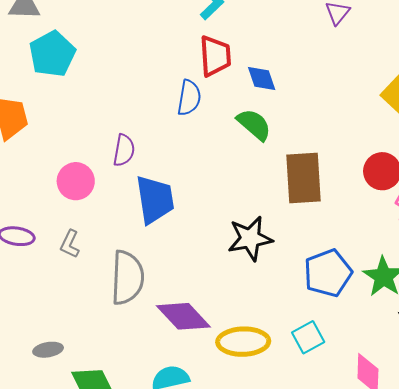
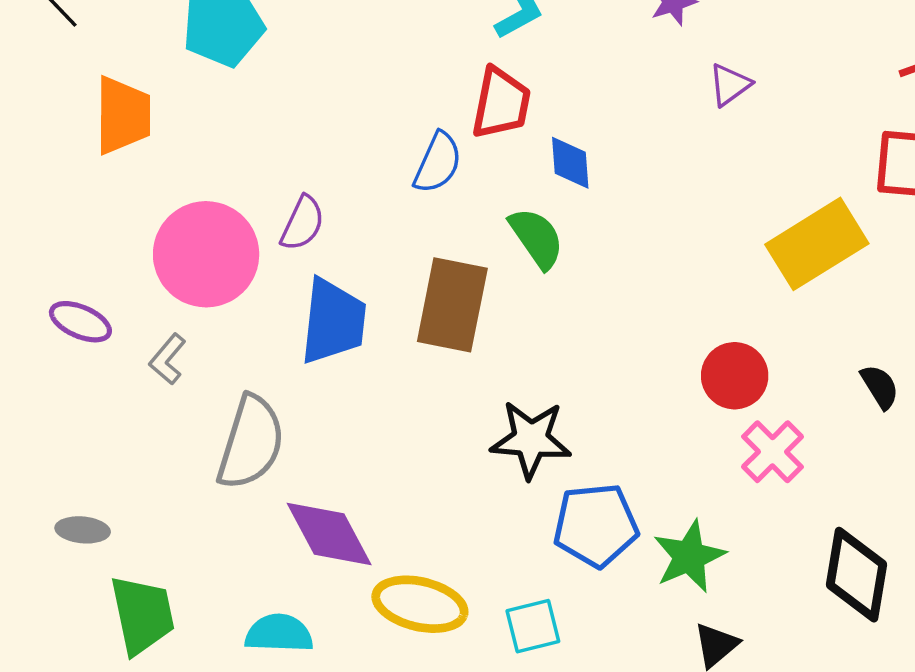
brown rectangle: (303, 178) -> (452, 305), moved
pink circle: (76, 181) -> (206, 254), size x1.6
black star: (250, 238) -> (531, 439), moved

